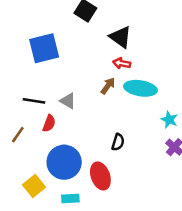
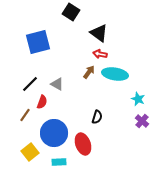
black line: (34, 101) -> (30, 84), turned -54
brown line: (18, 135) -> (25, 115), moved

